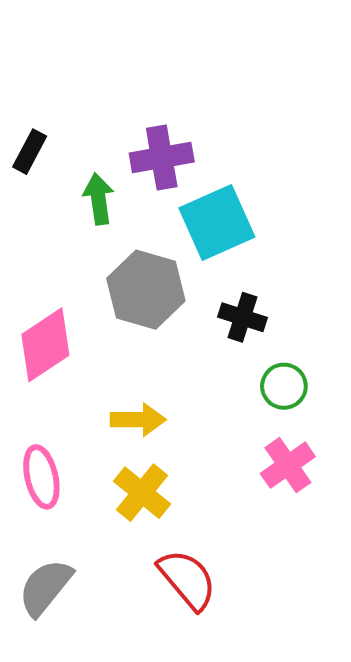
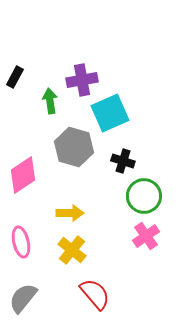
green circle: (284, 386) -> (144, 196), size x1.5

